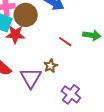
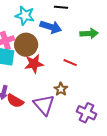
red star: (15, 34) -> (34, 64), moved
green arrow: (92, 35) -> (89, 33), moved

